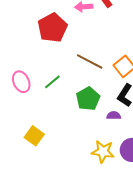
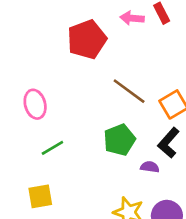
green line: (52, 82) -> (52, 148), moved
yellow square: (34, 136) -> (40, 196), moved, turned 36

